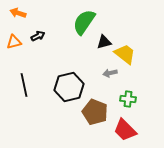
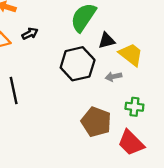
black hexagon: (69, 87) -> (78, 64), moved

